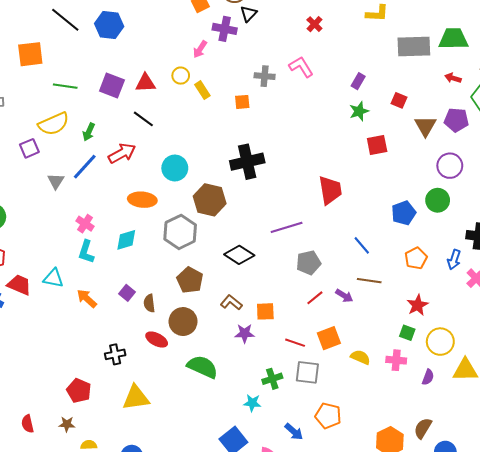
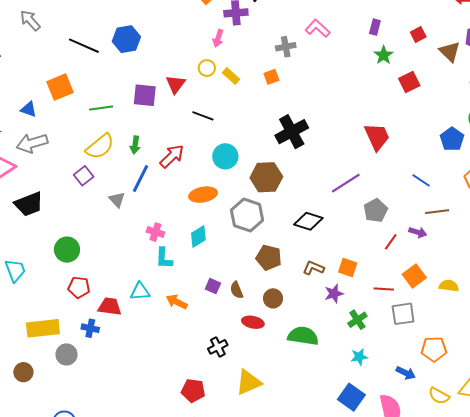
red triangle: (145, 83) -> (176, 84), turned -35
red square: (399, 100) -> (418, 35), turned -35
black line: (143, 119) -> (203, 116), moved
orange square: (265, 311) -> (348, 268), turned 36
brown circle: (183, 322) -> (273, 298), size x0.7
green cross: (272, 379) -> (357, 320), moved

